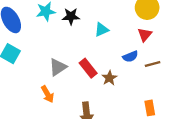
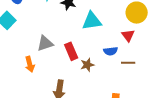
cyan triangle: (102, 30) -> (92, 21), size x1.5
red triangle: (145, 35) -> (128, 36), turned -32

